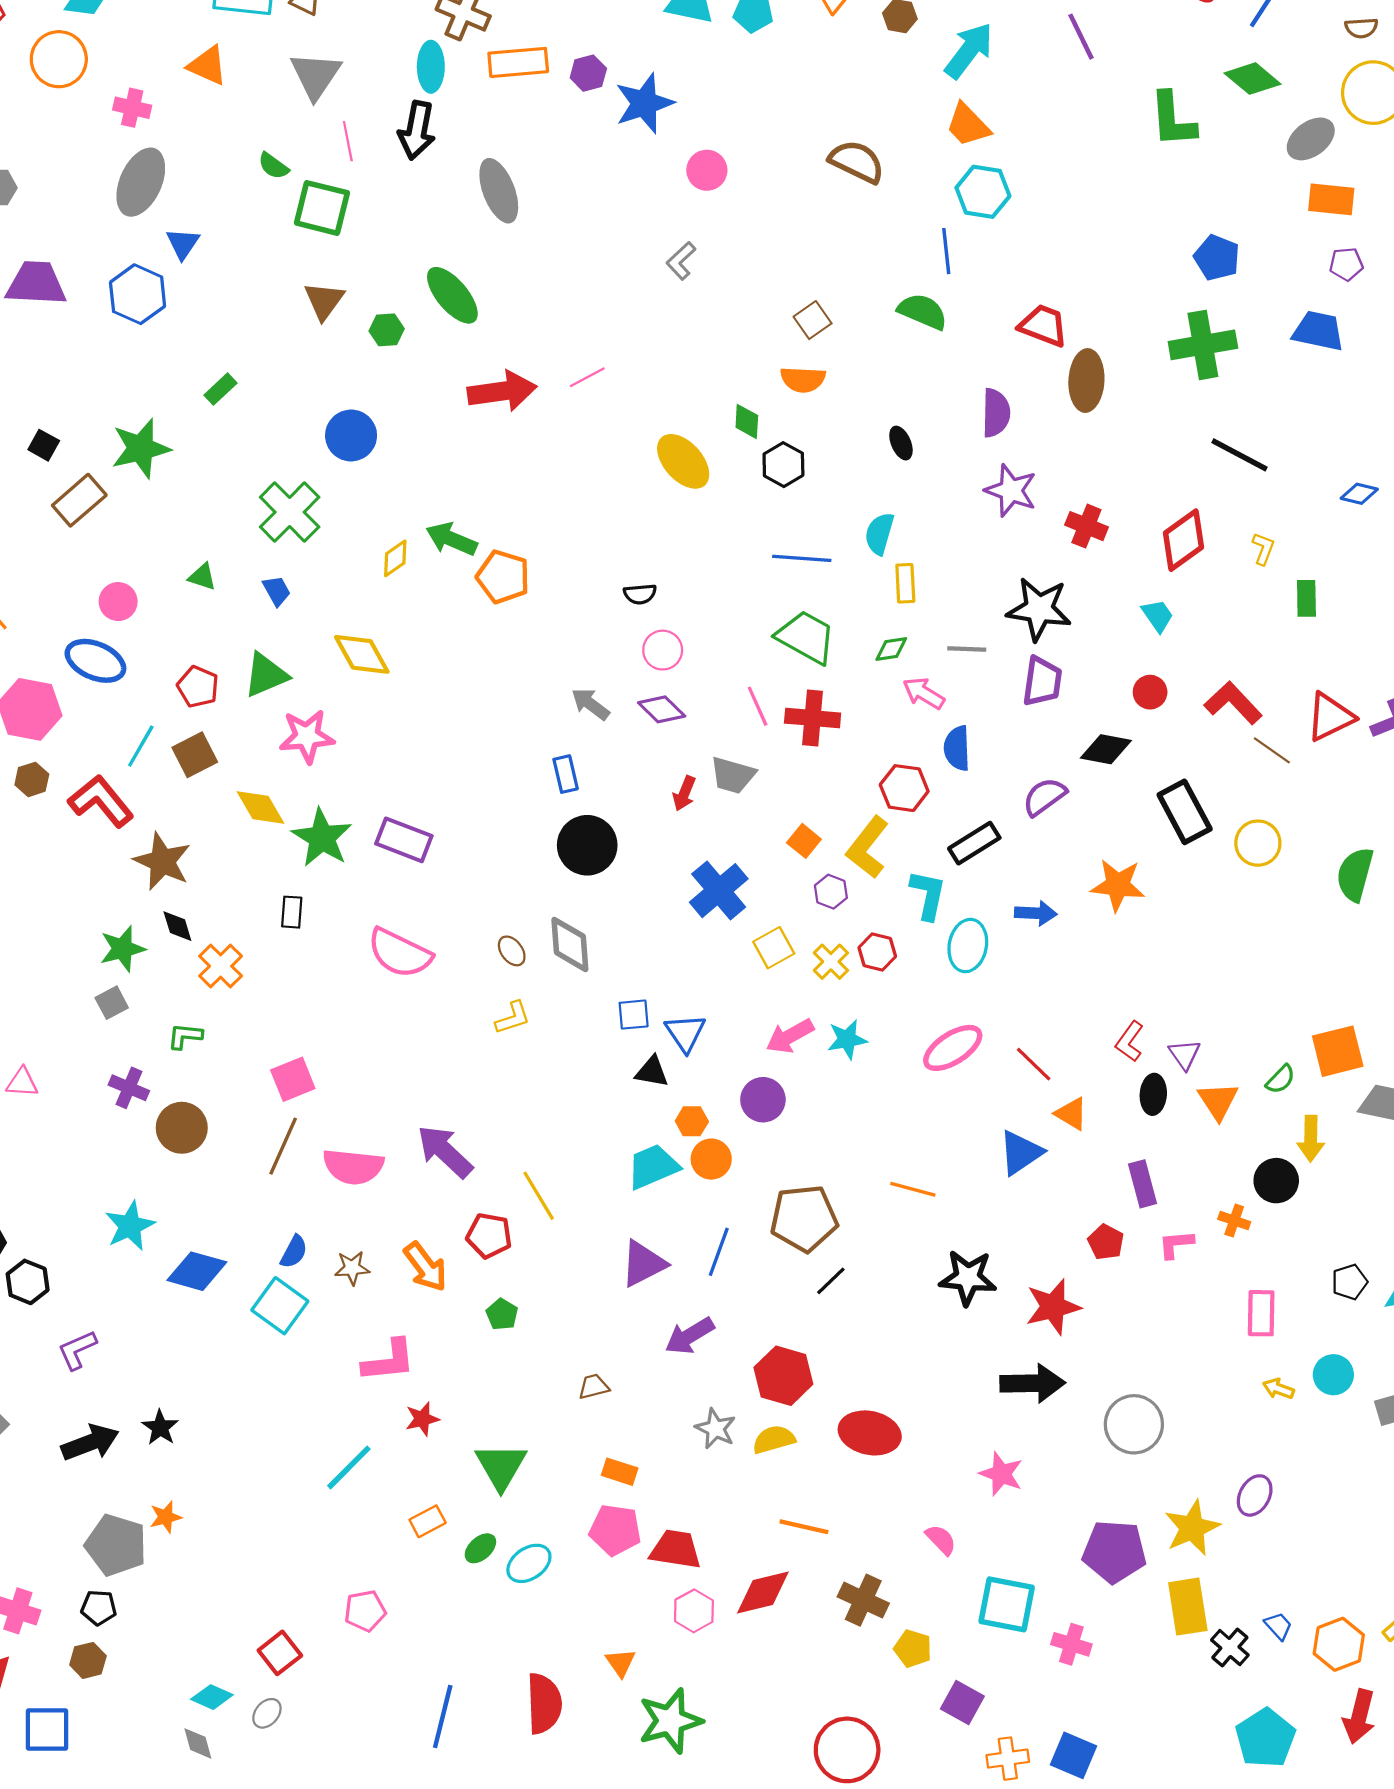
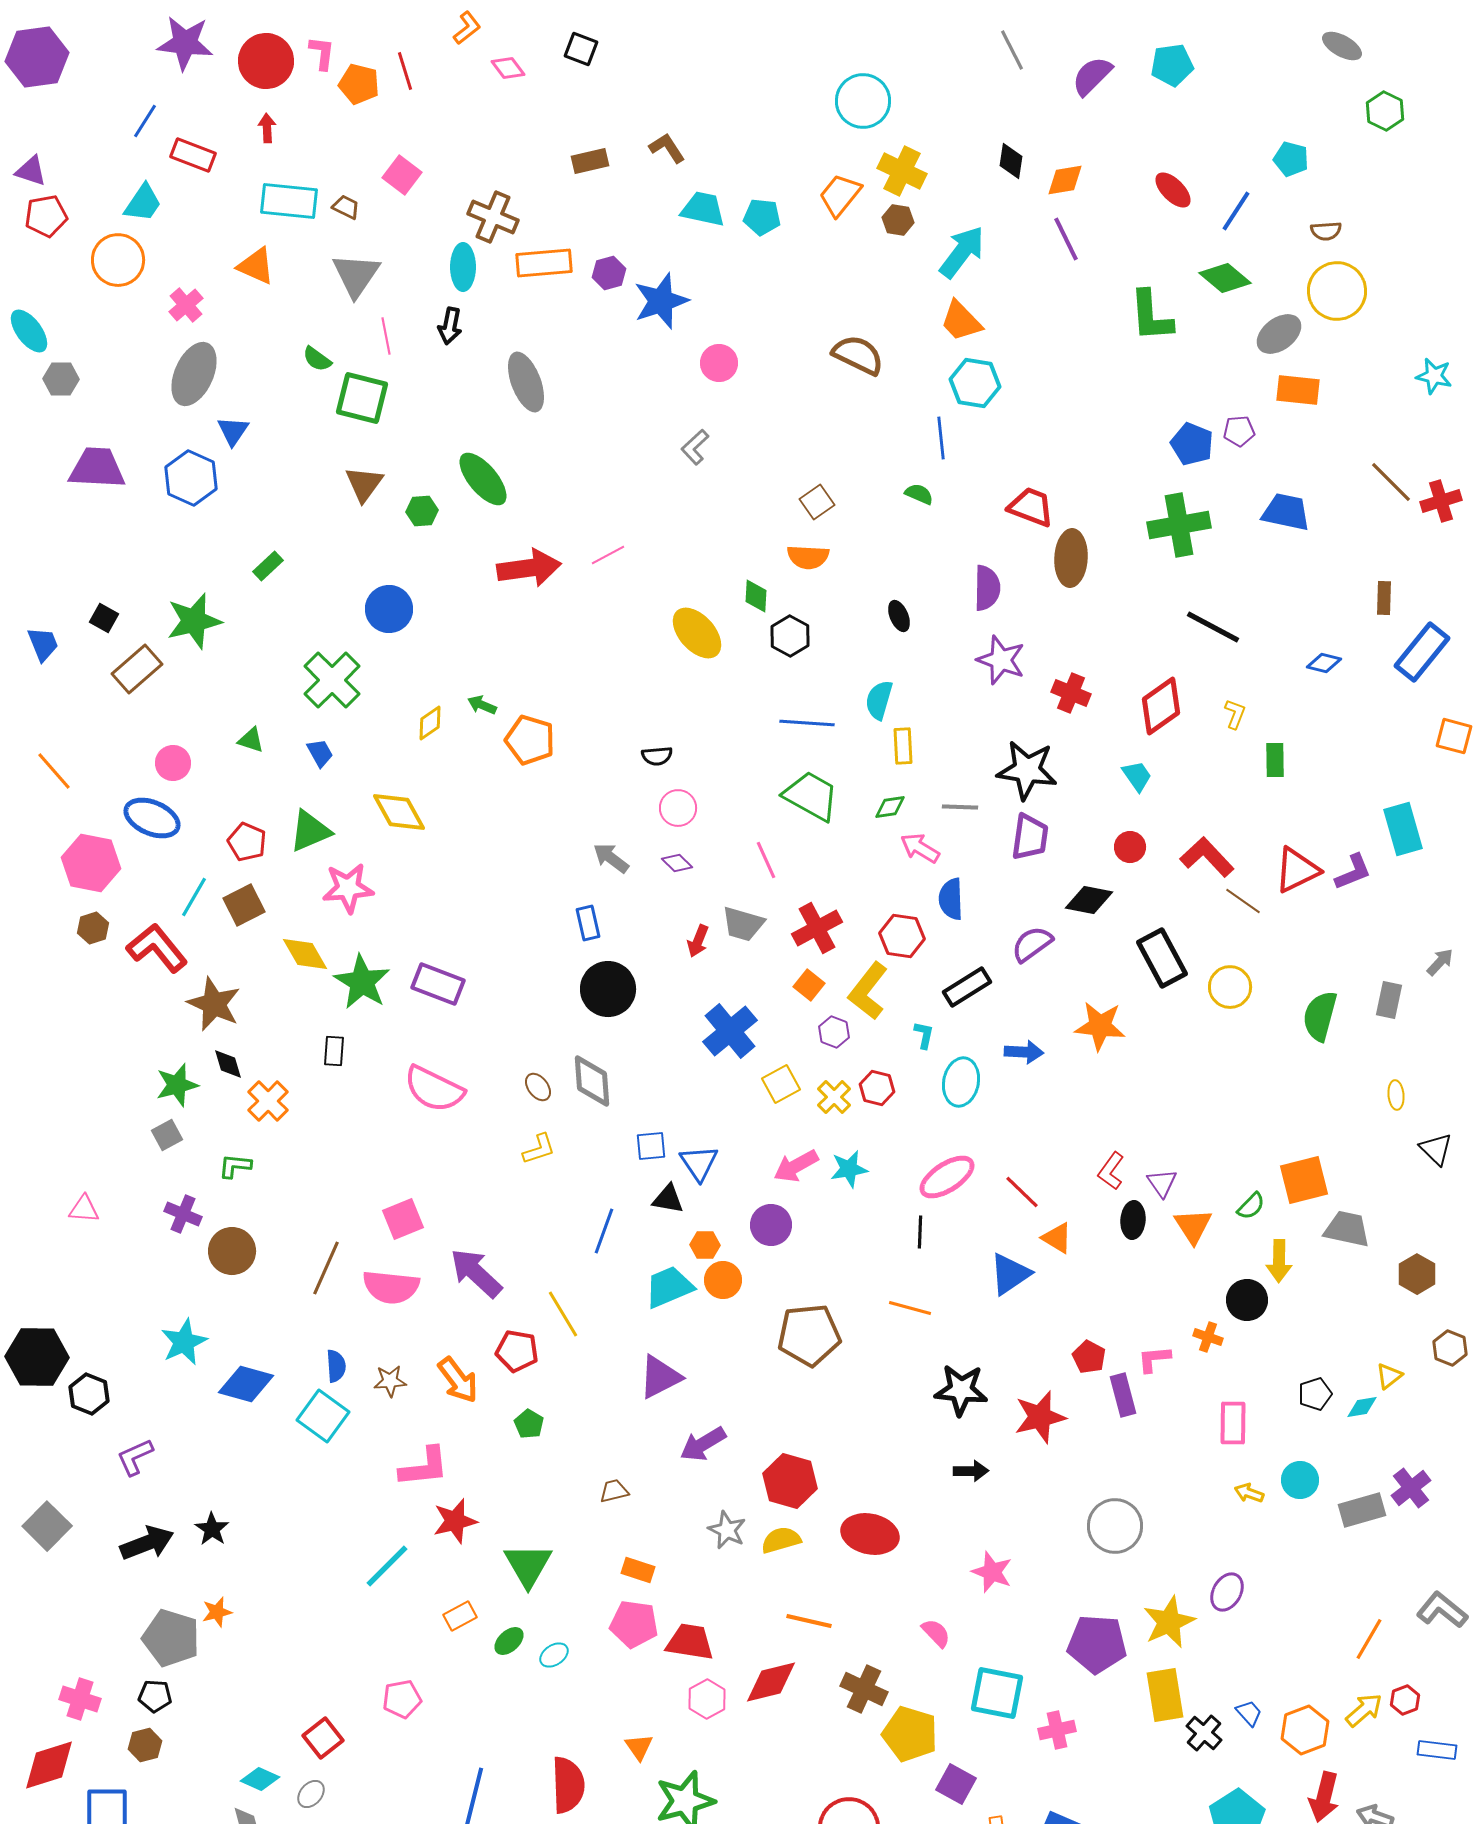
pink cross: (132, 108) -> (186, 305), turned 36
black arrow: (417, 130) -> (450, 326), size x0.7
purple pentagon: (1346, 264) -> (1239, 431), moved
green semicircle: (923, 311) -> (919, 494), size x0.6
green arrow: (451, 539) -> (482, 705), size x0.6
purple diamond: (662, 709) -> (677, 863), size x0.7
red cross: (813, 718) -> (817, 928), moved, turned -33
cyan L-shape: (928, 895) -> (924, 1035), size x0.6
pink square: (293, 1079) -> (403, 1219), moved
purple rectangle: (1143, 1184) -> (1123, 1395), moved
blue semicircle: (294, 1252) -> (336, 1366), turned -32
blue line: (719, 1252) -> (604, 1231), moved
black line: (831, 1281) -> (920, 1232), moved, turned -44
black arrow: (1033, 1383) -> (971, 1471), moved, size x0.6
red star: (422, 1419) -> (455, 1521), size x1.4
cyan ellipse: (529, 1563) -> (554, 1655), size x0.7
pink cross: (1071, 1644) -> (1057, 1730), turned -30
yellow pentagon: (913, 1649) -> (910, 1734), size x1.6

